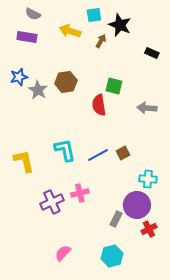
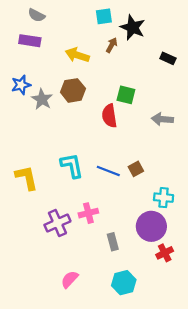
yellow arrow: (70, 31) -> (77, 55), moved
blue line: (98, 155) -> (108, 171), turned 50
gray rectangle: (116, 219) -> (113, 242), moved, turned -42

